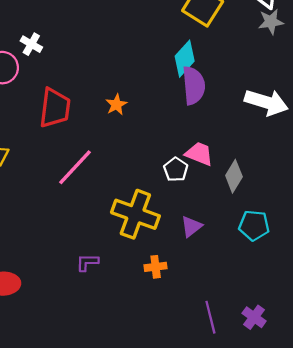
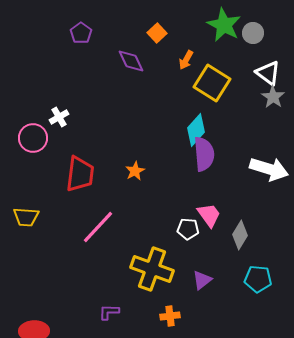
gray star: (271, 22) -> (273, 97), turned -30
white cross: (31, 44) -> (59, 117), turned 30
pink trapezoid: (199, 154) -> (209, 215), turned 32
white pentagon: (176, 169) -> (188, 229), turned -30

